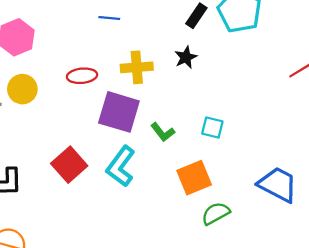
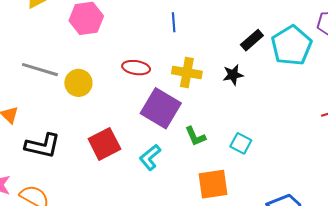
blue line: (109, 18) -> (174, 22), turned 66
yellow circle: (22, 89) -> (78, 83), moved
cyan L-shape: (121, 166) -> (150, 157), size x0.7

